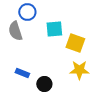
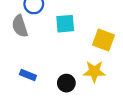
yellow square: (75, 43) -> (104, 40), moved
black circle: (44, 84) -> (66, 83), moved

